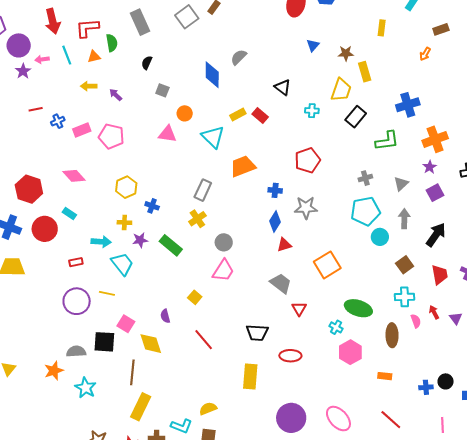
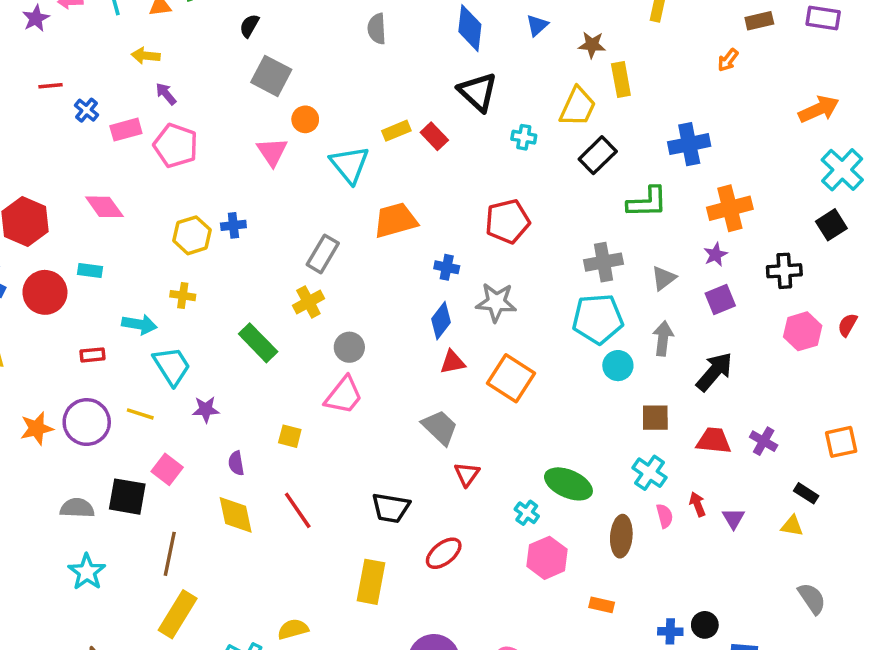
gray semicircle: (239, 57) -> (377, 29), moved, turned -54
blue diamond: (212, 75) -> (470, 28), moved
black triangle: (283, 87) -> (478, 92), size x1.4
gray square: (162, 90) -> (271, 76), size x1.6
purple arrow: (116, 95) -> (166, 94), moved
blue cross: (58, 121) -> (87, 110), turned -32
pink triangle: (167, 134) -> (272, 152), turned 42
gray cross: (365, 178) -> (604, 262), size x1.5
blue cross: (152, 206) -> (233, 225), moved, turned -32
cyan rectangle: (69, 214) -> (90, 270), turned -32
purple star: (140, 240) -> (206, 409), moved
orange square: (327, 265) -> (511, 378), moved, turned -32
brown square: (405, 265) -> (655, 418), turned 30
red trapezoid: (440, 275) -> (714, 441), turned -80
yellow square: (195, 297) -> (290, 436), turned -32
cyan cross: (405, 297) -> (650, 473), turned 30
yellow diamond: (151, 344) -> (236, 515), moved
red ellipse: (290, 356) -> (444, 553), turned -45
orange star: (54, 371) -> (37, 428), moved

